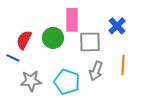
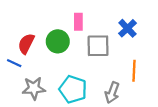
pink rectangle: (72, 20) -> (78, 22), size x0.7
gray arrow: (96, 71) -> (112, 93), moved

